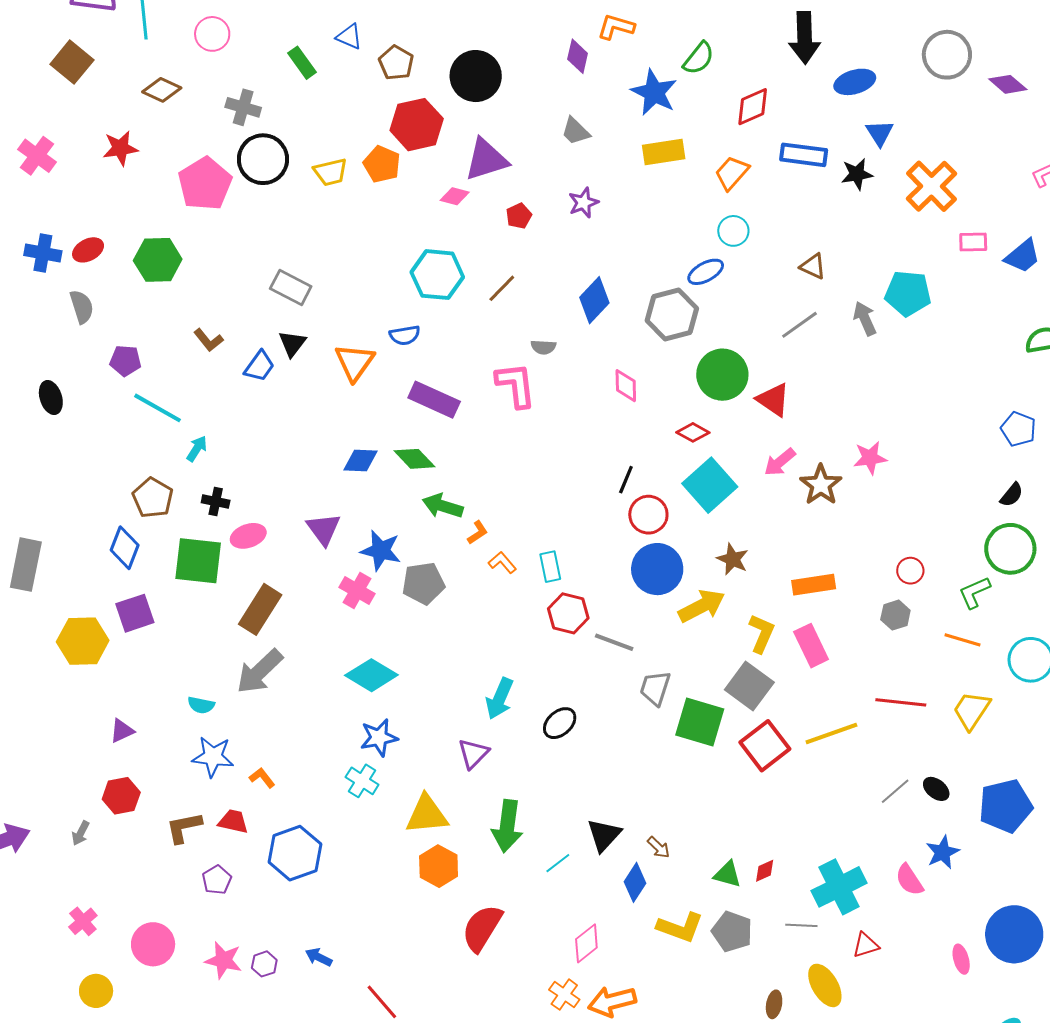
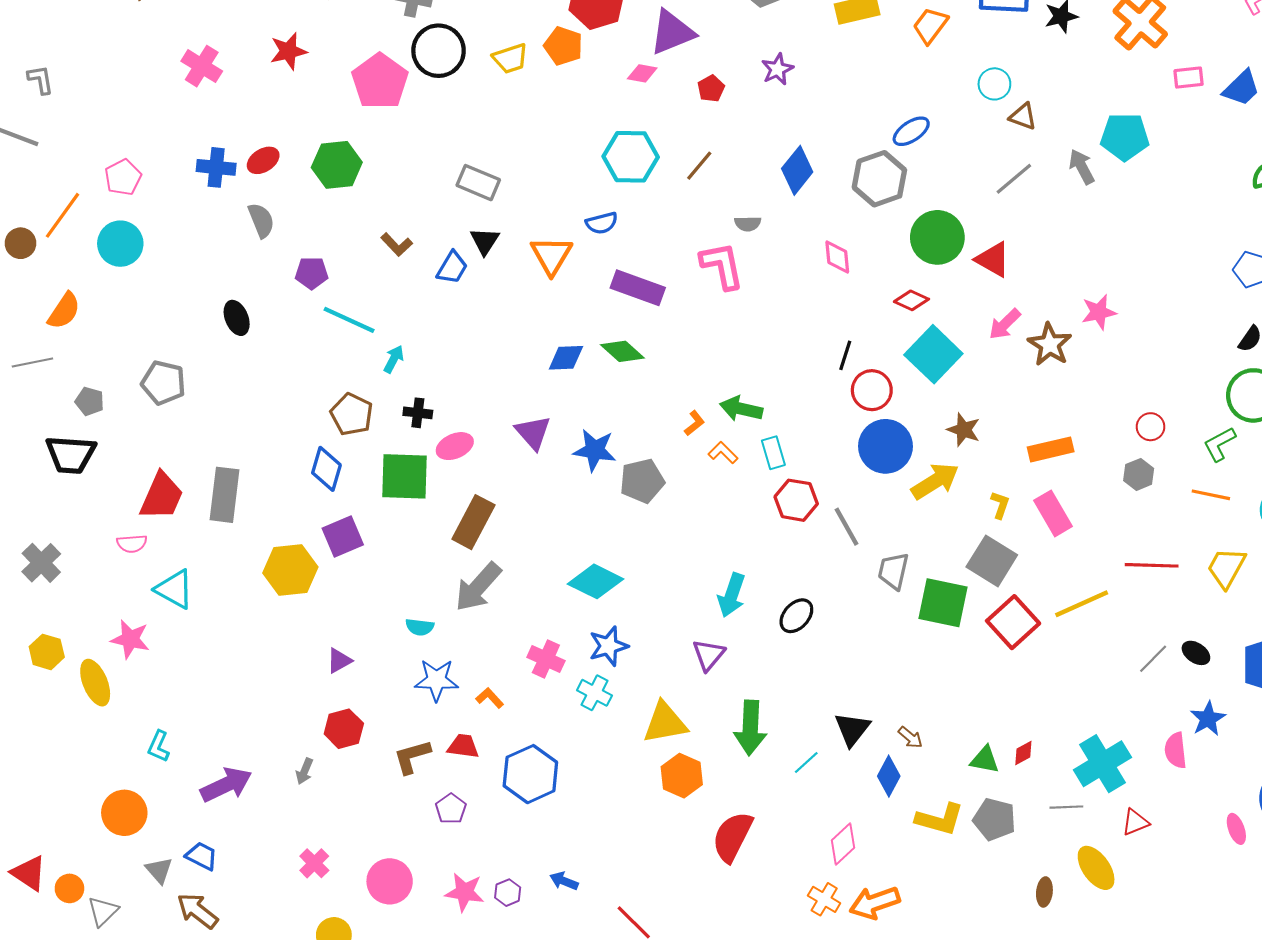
cyan circle: (733, 231) -> (994, 84), moved
green arrow: (443, 506) -> (741, 409), moved
pink cross: (357, 590) -> (546, 659), moved
yellow L-shape: (762, 633) -> (1000, 505), size x0.7
gray line: (614, 642) -> (847, 527), turned 45
pink semicircle: (909, 880) -> (1176, 750), turned 32

